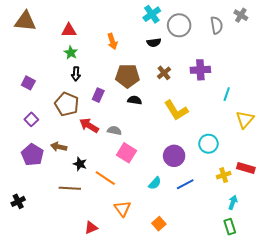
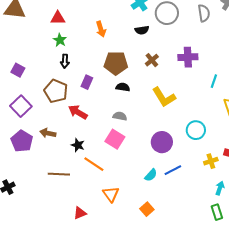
purple square: (31, 119) -> (21, 106), size x1.5
gray semicircle: (114, 131) -> (120, 116), moved
black star: (80, 164) -> (78, 145), moved
cyan semicircle: (155, 183) -> (151, 175), moved

